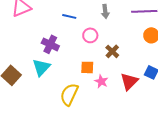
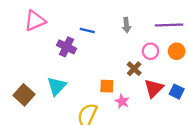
pink circle: (90, 35) -> (150, 51), moved
purple cross: (50, 44) -> (67, 47), moved
red triangle: (129, 81) -> (154, 88), moved

